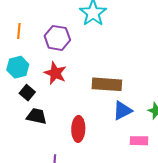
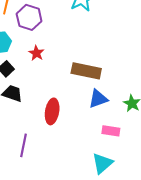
purple hexagon: (57, 38) -> (29, 17), moved
red star: (55, 73) -> (36, 53), size x0.7

